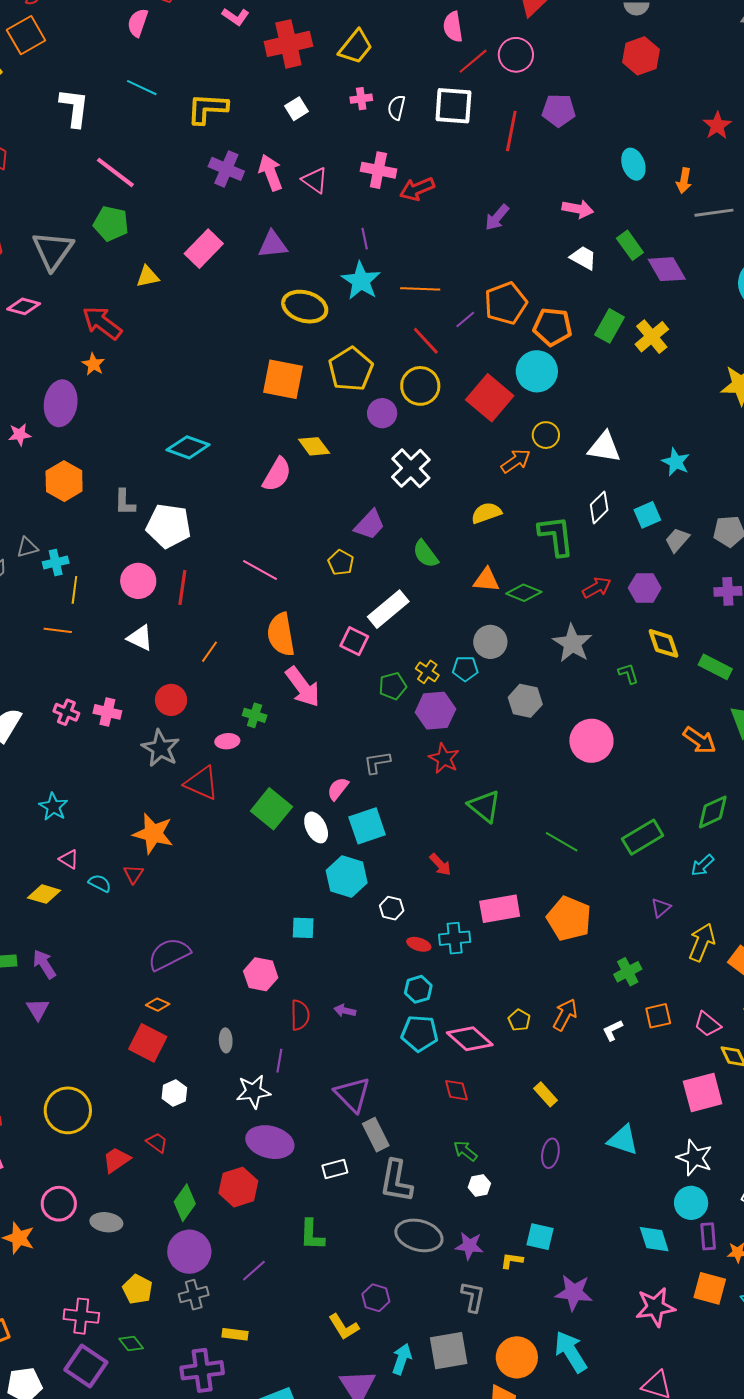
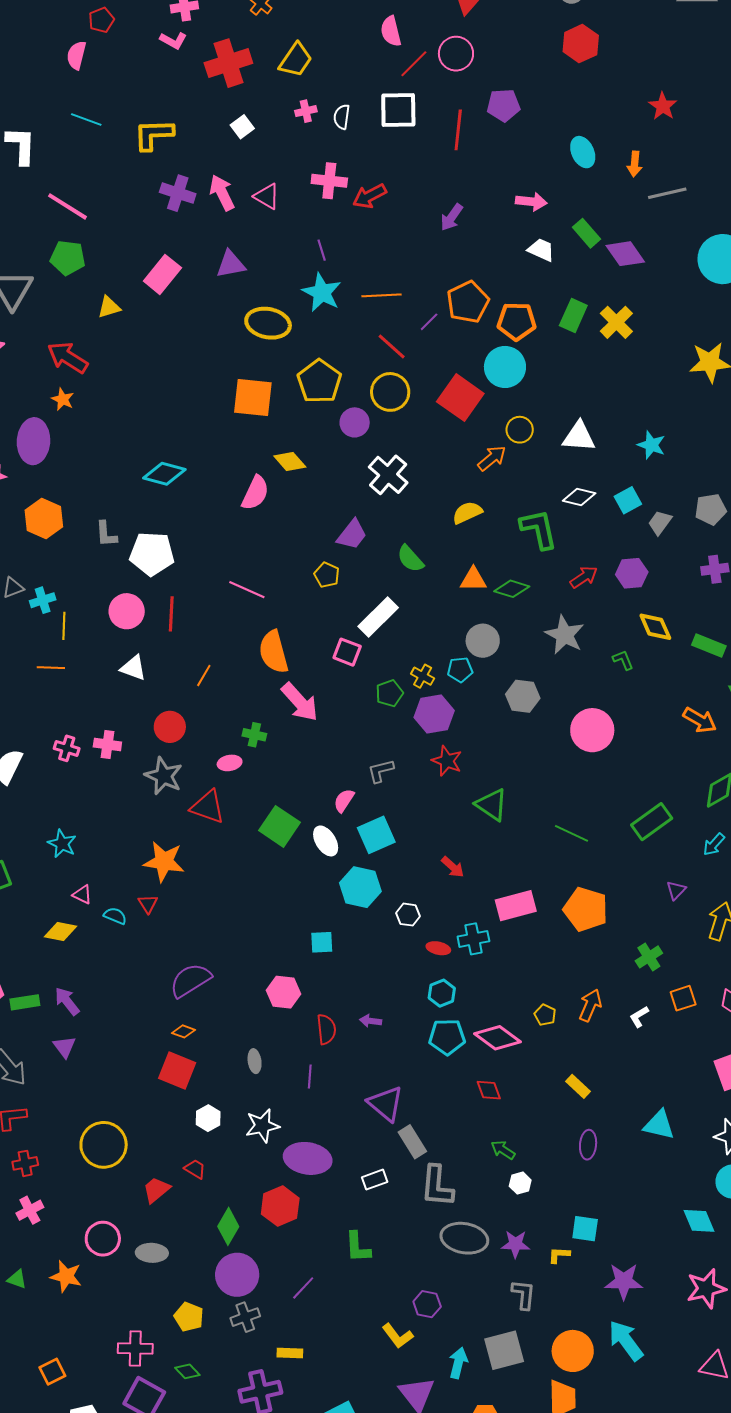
white diamond: (599, 507) -> (579, 497), turned 64
white star: (253, 1092) -> (262, 1126), moved

